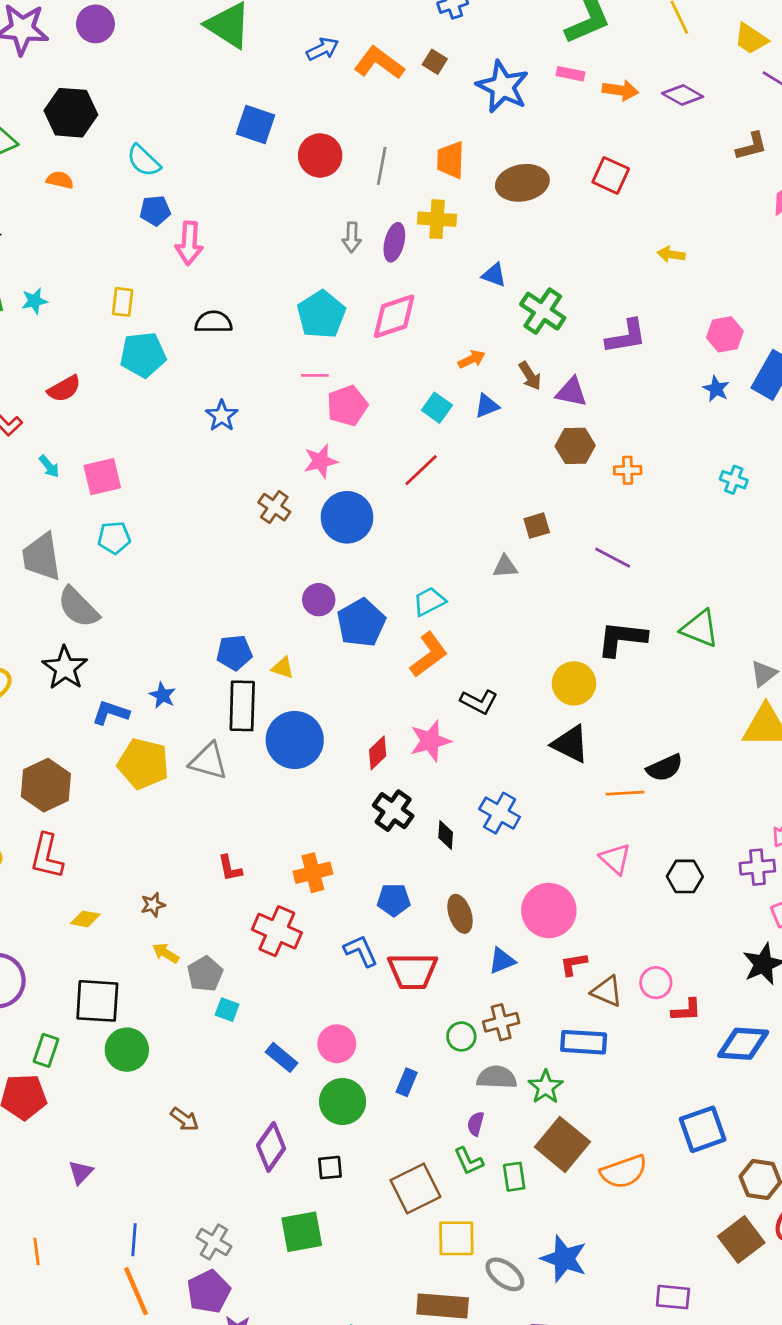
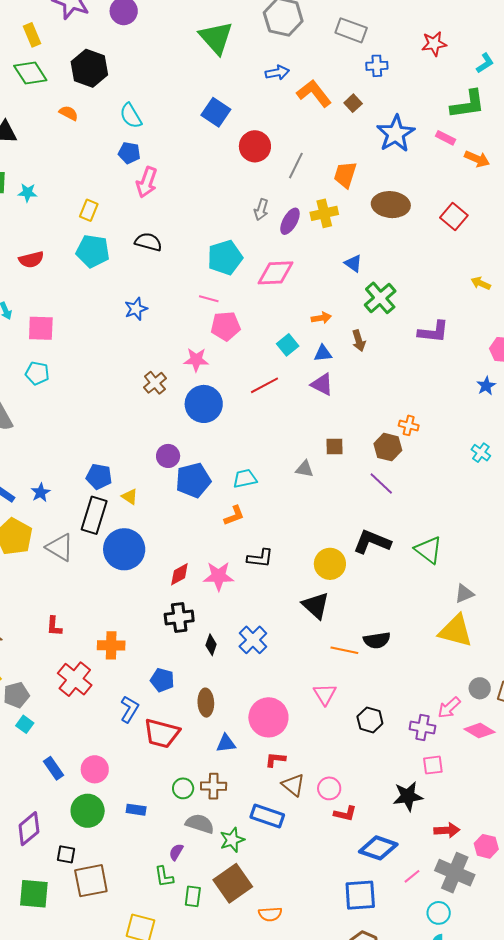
yellow cross: (437, 219) -> (324, 213), turned -32
purple triangle: (571, 392) -> (322, 384), moved
brown hexagon: (575, 446) -> (388, 447), moved
orange L-shape: (429, 655) -> (234, 516), size x0.7
black L-shape: (479, 702) -> (260, 558), turned -36
black cross: (393, 811) -> (179, 618), turned 32
blue L-shape: (361, 951) -> (129, 709), turned 40
blue rectangle: (407, 1082) -> (136, 810), turned 60
blue square: (703, 1129) -> (360, 895), moved
orange semicircle: (624, 1172) -> (270, 914), size x0.7
brown square: (415, 1188) -> (91, 881), moved

